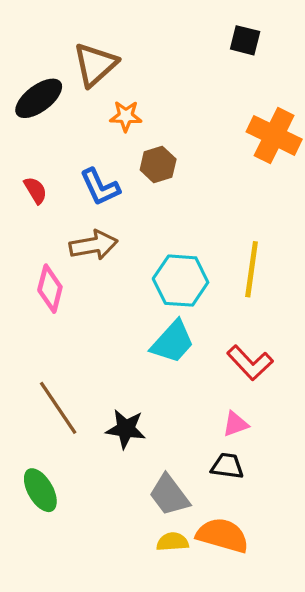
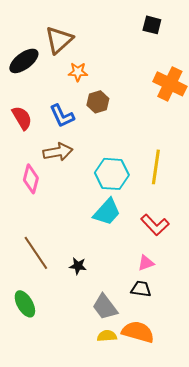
red semicircle: (35, 190) -> (22, 118), size x1.4
black star: (126, 429) -> (78, 266), size x0.7

